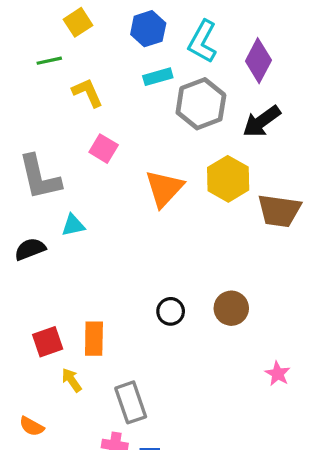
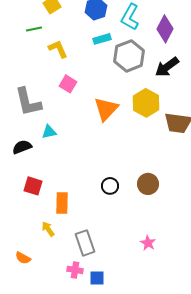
red square: (48, 342) -> (33, 186), moved, turned 36
pink star: (278, 374) -> (148, 243), moved

